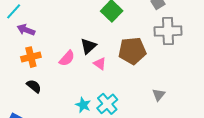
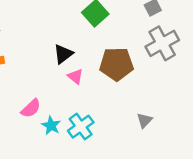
gray cross: (168, 31) -> (162, 43), turned -32
pink semicircle: (67, 58) -> (31, 108), moved

